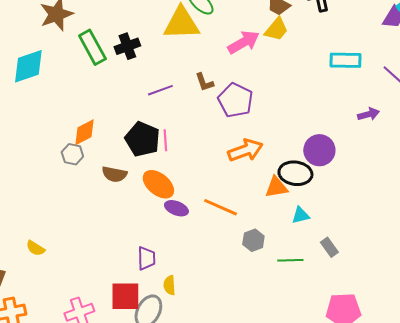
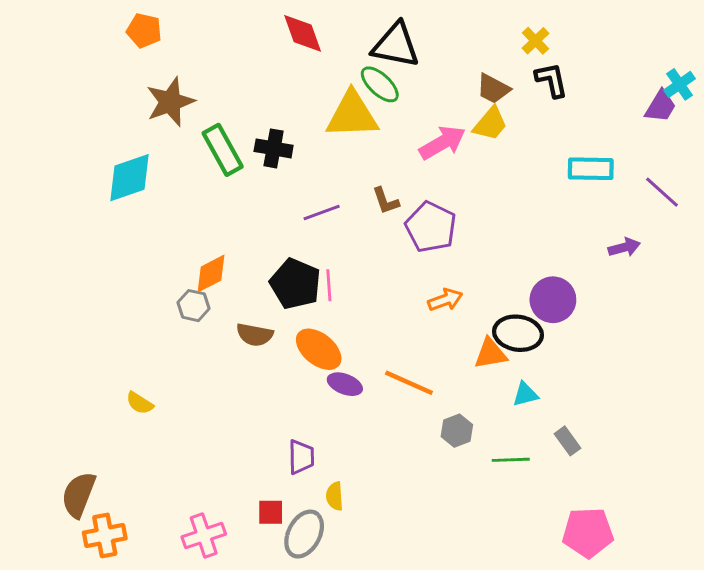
black cross: (127, 46) -> (274, 148), turned 30
orange arrow: (245, 150) -> (445, 300), size x0.7
yellow semicircle: (35, 248) -> (140, 403), moved
red square: (125, 296) -> (271, 512), size x0.6

